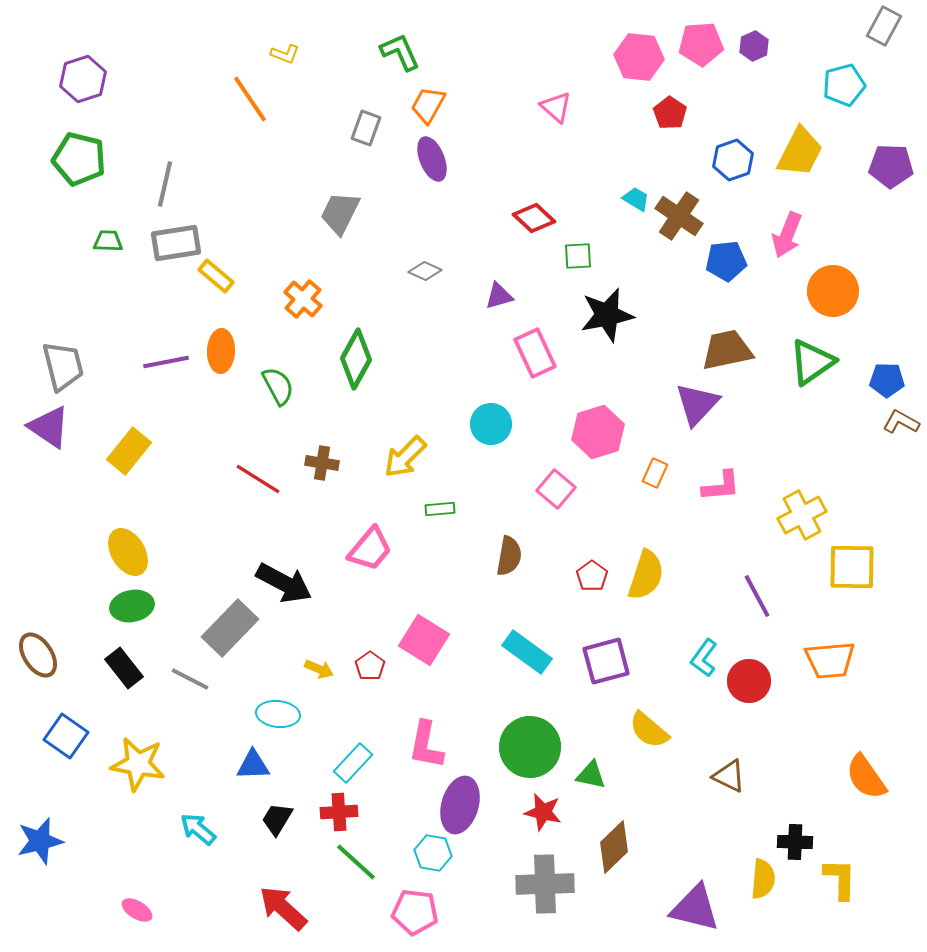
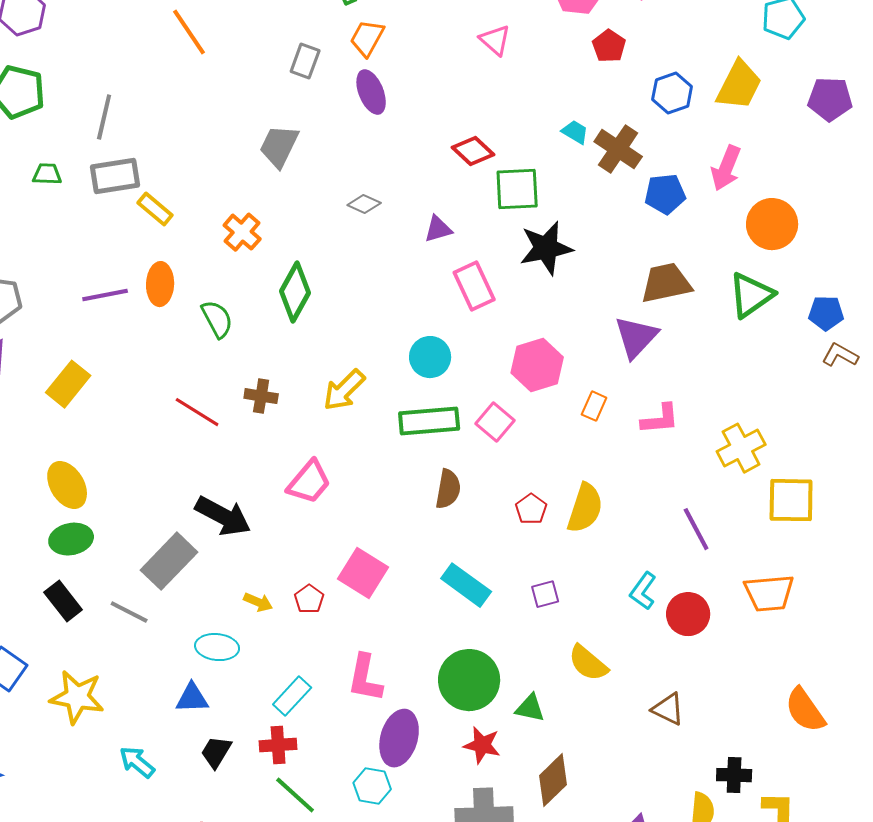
green square: (578, 256) -> (517, 189), size x1.6
green rectangle: (440, 509) -> (429, 421), moved, size x2.0
purple square: (606, 661) -> (545, 594), size x0.6

